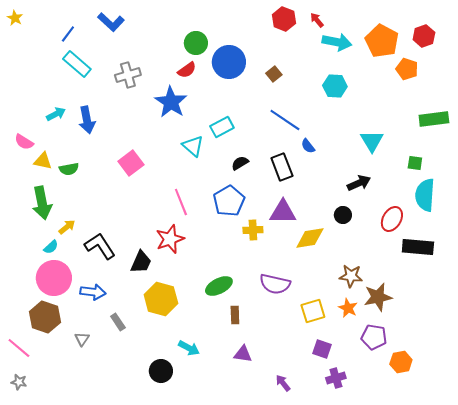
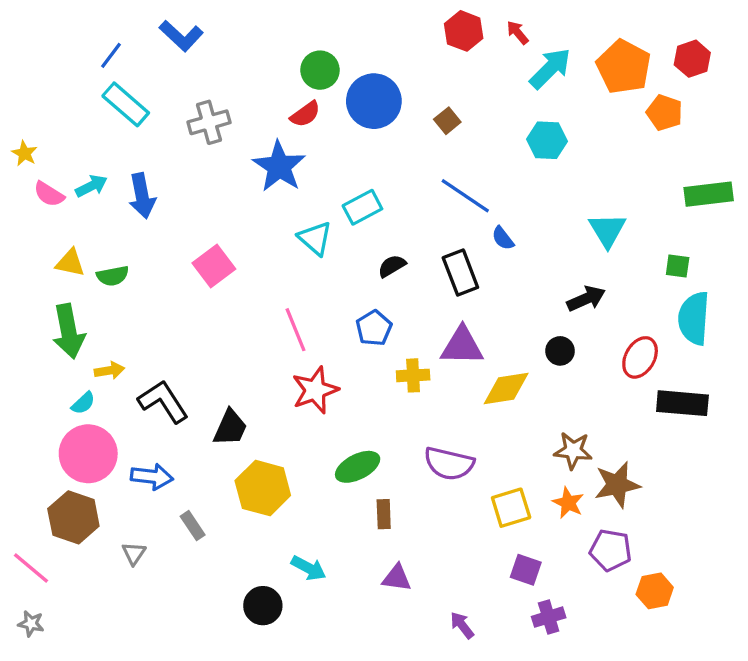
yellow star: (15, 18) -> (24, 153), moved
cyan arrow: (337, 42) -> (550, 68), turned -56
pink semicircle: (24, 142) -> (49, 194), moved
blue pentagon: (229, 201) -> (374, 328), size x0.7
yellow arrow: (67, 227) -> (109, 371), turned 30
red star: (170, 239) -> (315, 390), moved

